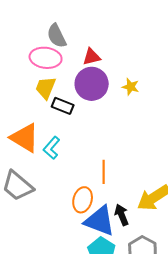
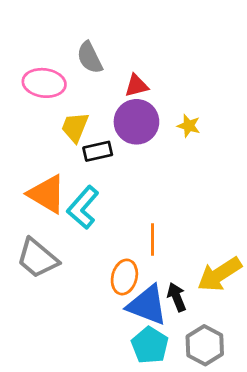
pink ellipse: (46, 58) -> (44, 83), moved
black rectangle: (63, 106) -> (98, 151), turned -35
cyan L-shape: (52, 148) -> (83, 207), size x1.4

